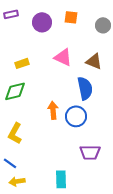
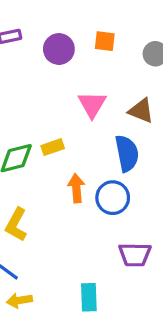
pink triangle: (63, 57) -> (92, 104), turned 36
yellow rectangle: (22, 63) -> (53, 147), moved

